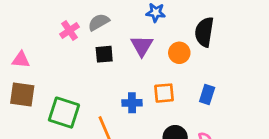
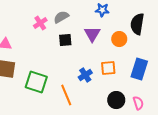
blue rectangle: (207, 94) -> (139, 69), size x1.5
blue cross: (132, 103) -> (85, 75), turned -32

